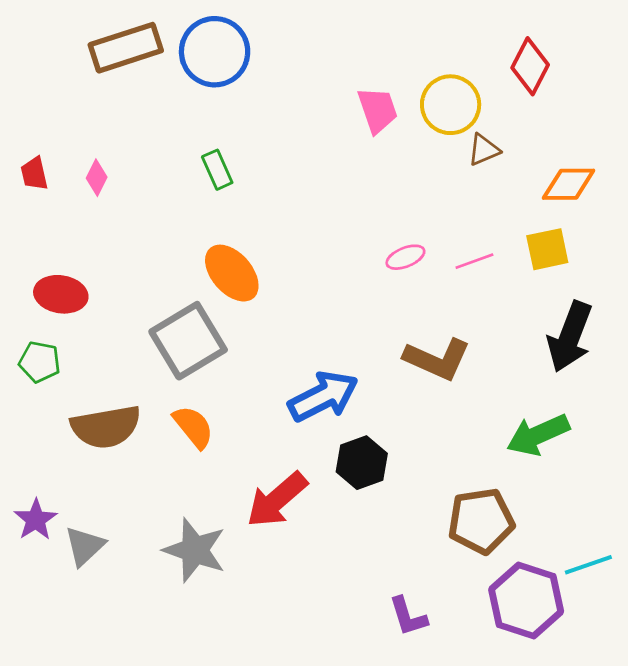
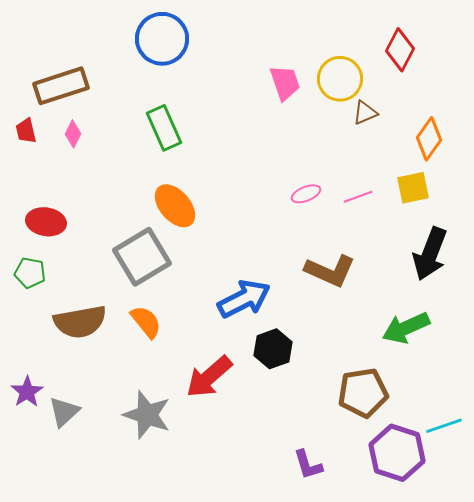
brown rectangle: (126, 48) -> (61, 86), moved
green rectangle: (217, 170) -> (164, 128), size x1.5
orange diamond: (569, 184) -> (429, 139), turned -54

